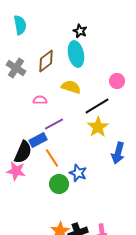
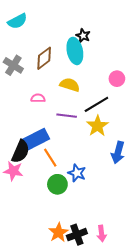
cyan semicircle: (20, 25) -> (17, 21), turned 72
black star: (80, 31) -> (83, 36), moved
purple line: (54, 124) -> (67, 116), moved, turned 36
blue rectangle: (38, 140) -> (36, 139), size x1.4

